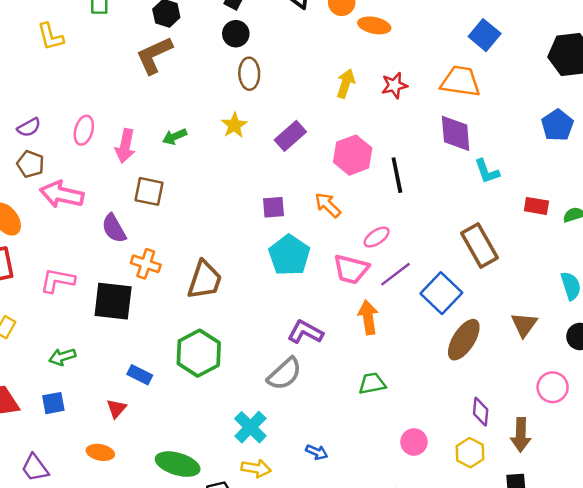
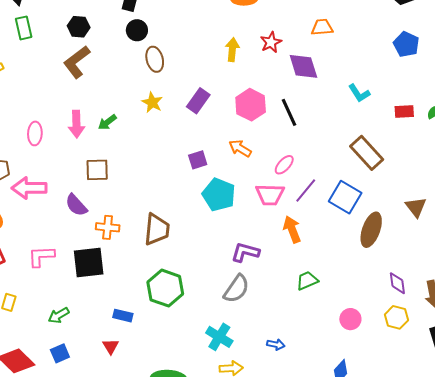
orange trapezoid: (460, 81) -> (322, 27), size x0.7
purple diamond: (456, 133) -> (303, 66), moved
pink arrow: (125, 146) -> (76, 124), moved

